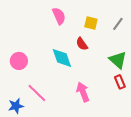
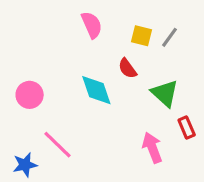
gray line: (118, 24) -> (169, 37), moved
green triangle: (118, 60) -> (165, 93), moved
pink arrow: (83, 92) -> (152, 148), moved

